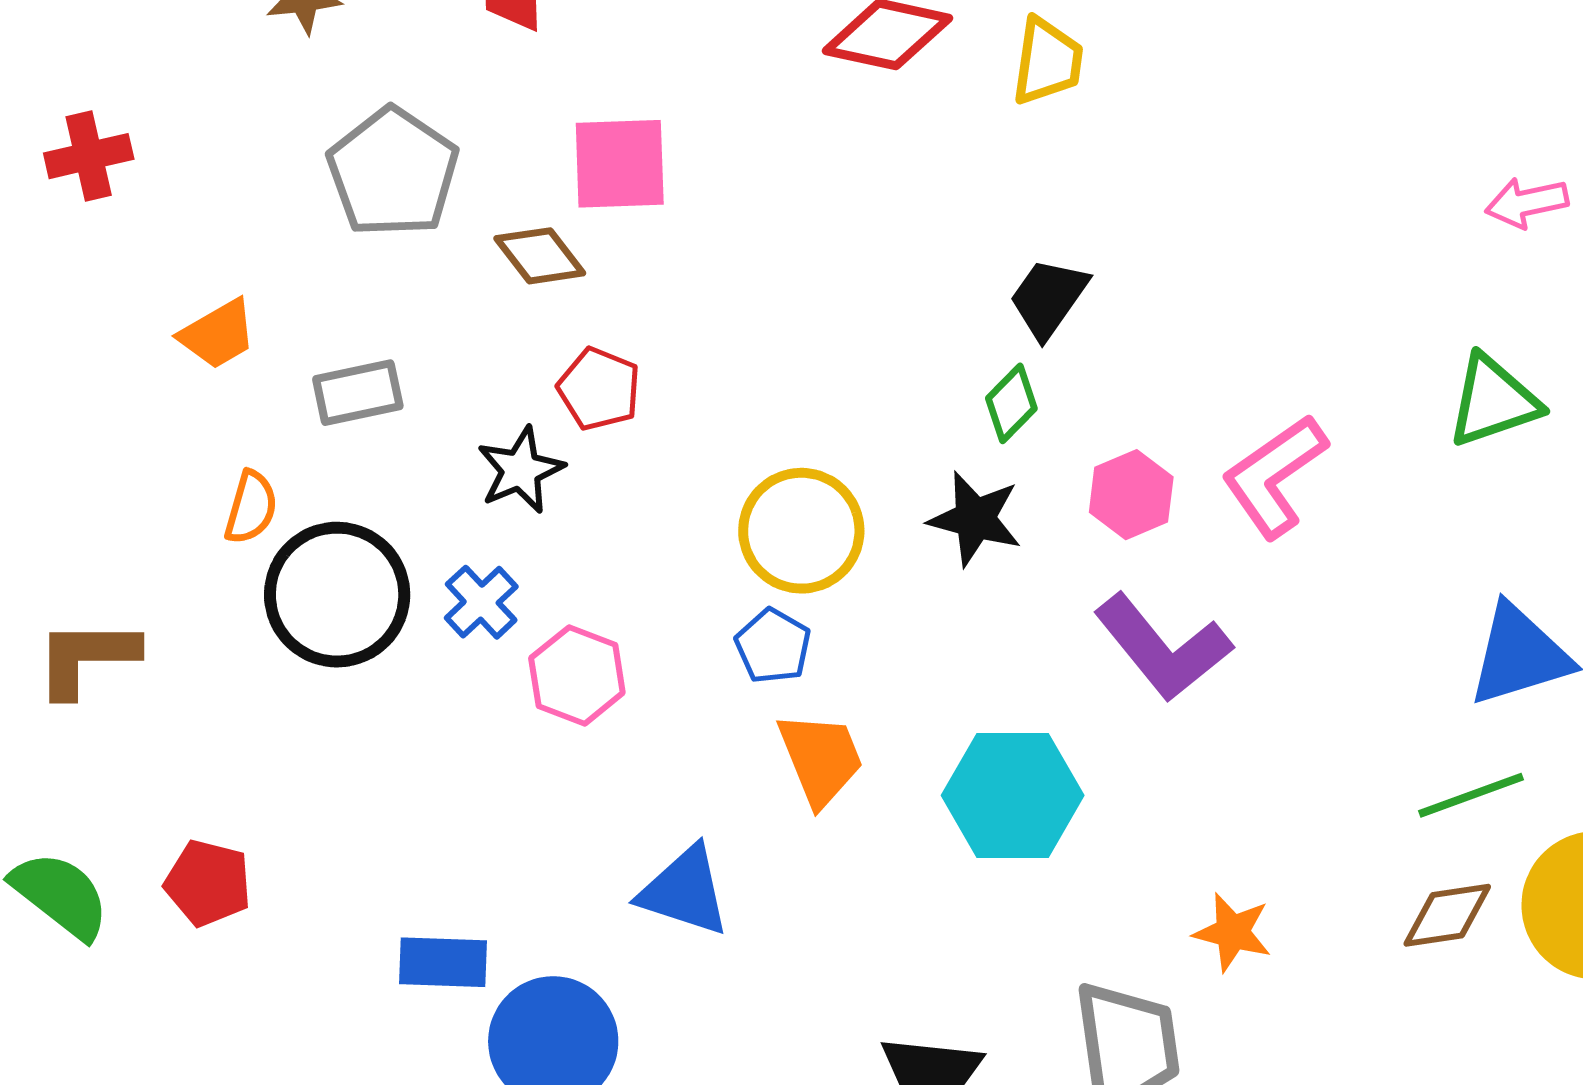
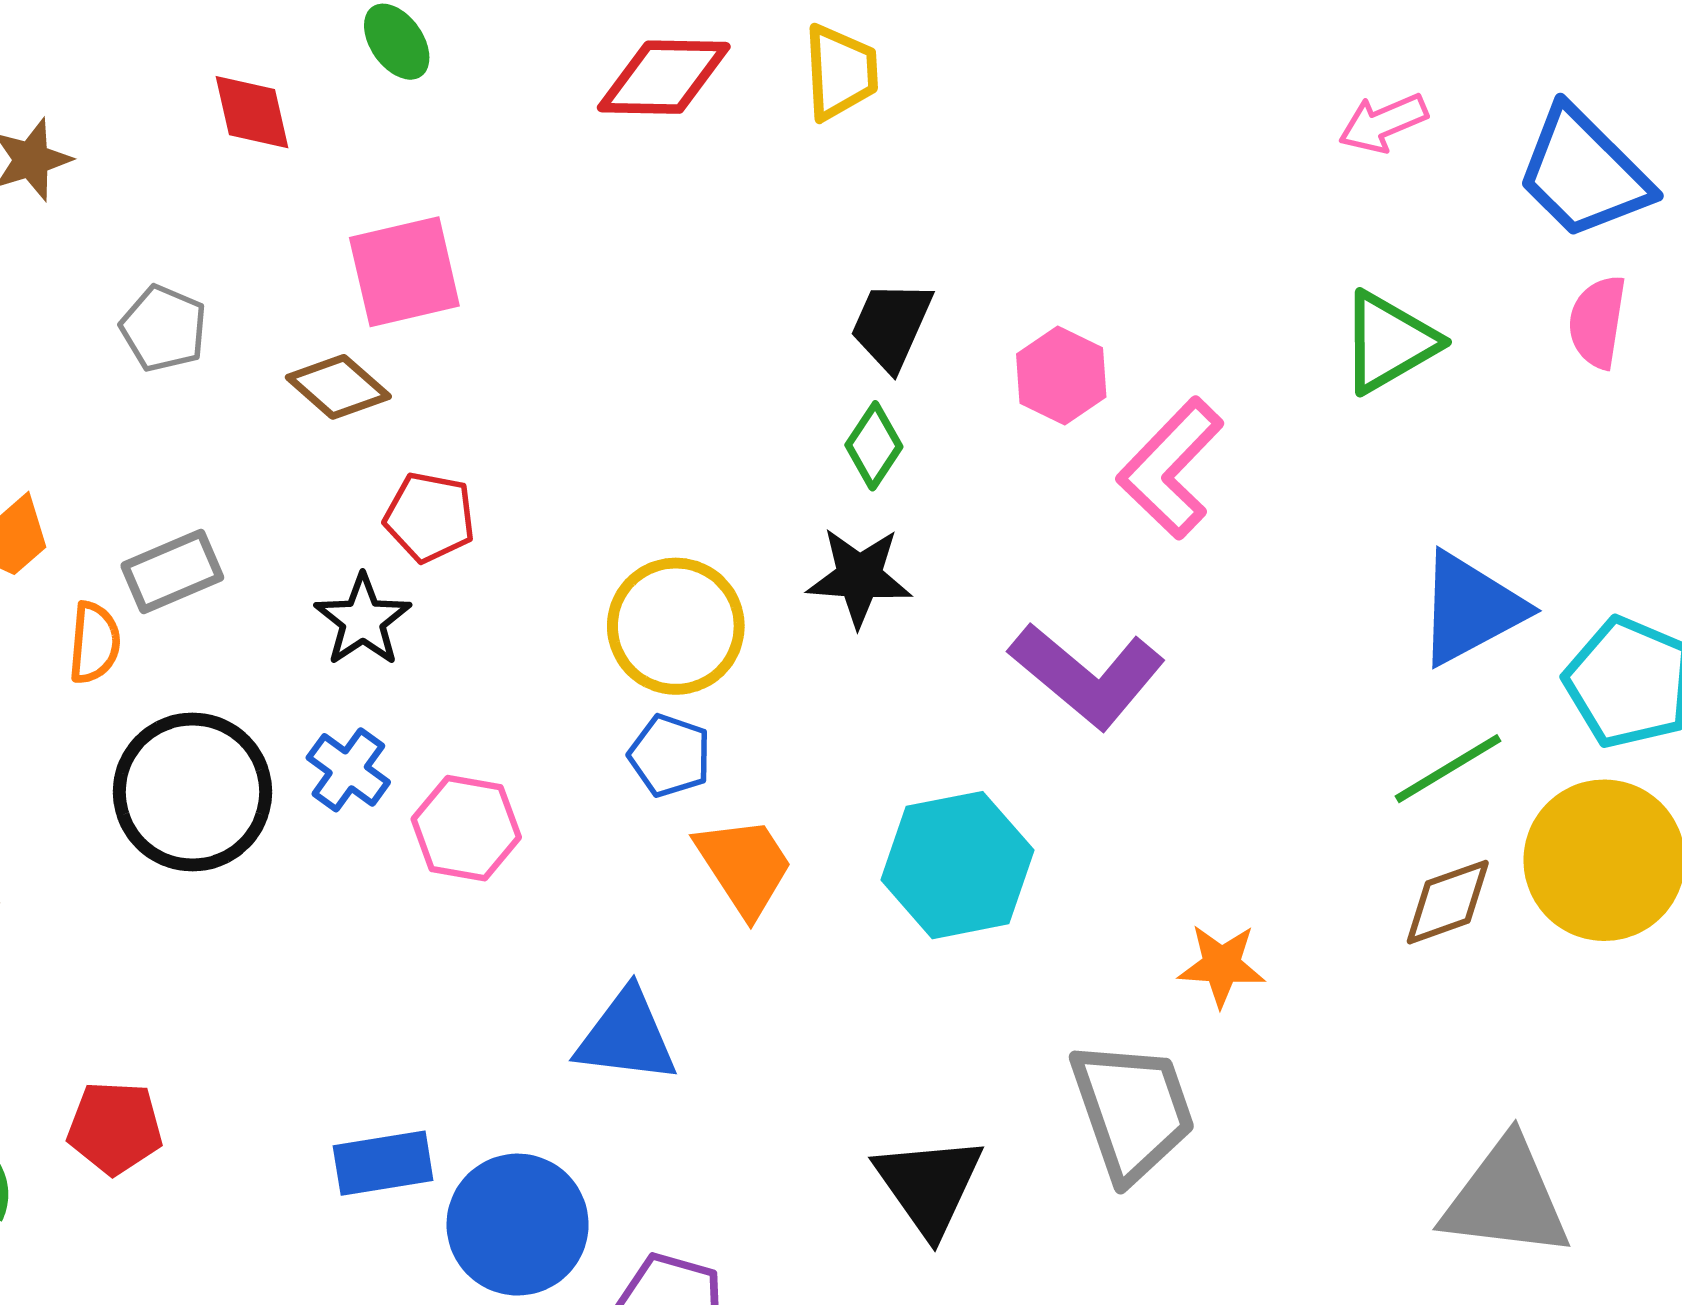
gray pentagon: (393, 172) -> (164, 328), size x0.6
pink hexagon: (1131, 495) -> (1061, 376), moved
orange semicircle: (251, 507) -> (94, 643), moved

